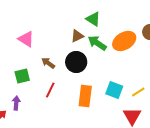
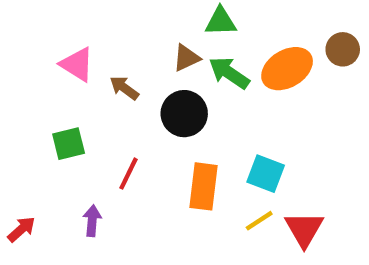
green triangle: (93, 19) -> (221, 22), turned -35
brown arrow: (48, 63) -> (124, 88), moved
yellow line: (138, 92) -> (259, 221), moved
purple arrow: (16, 103) -> (92, 221), moved

